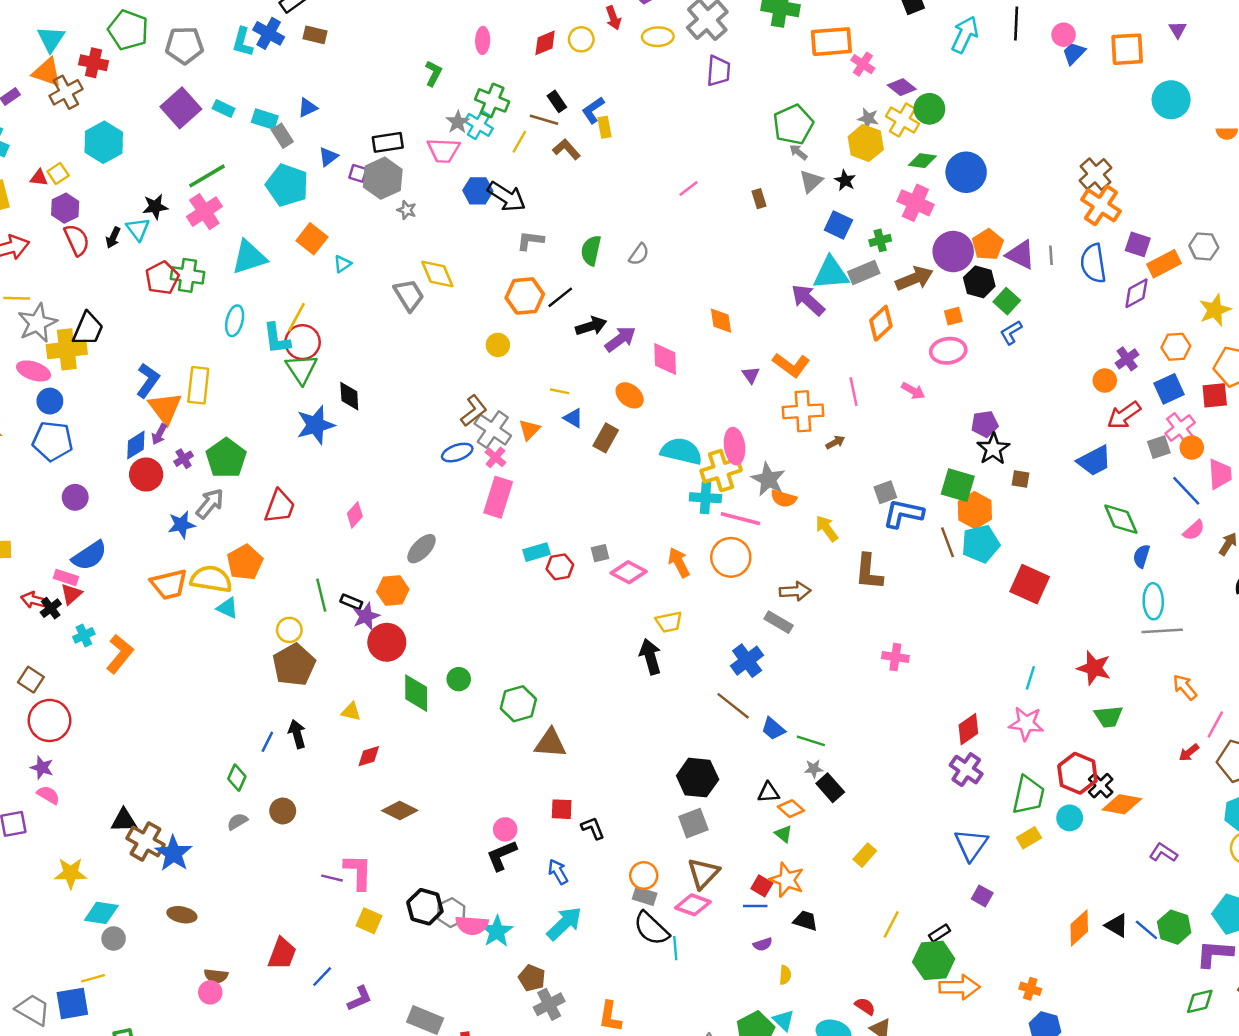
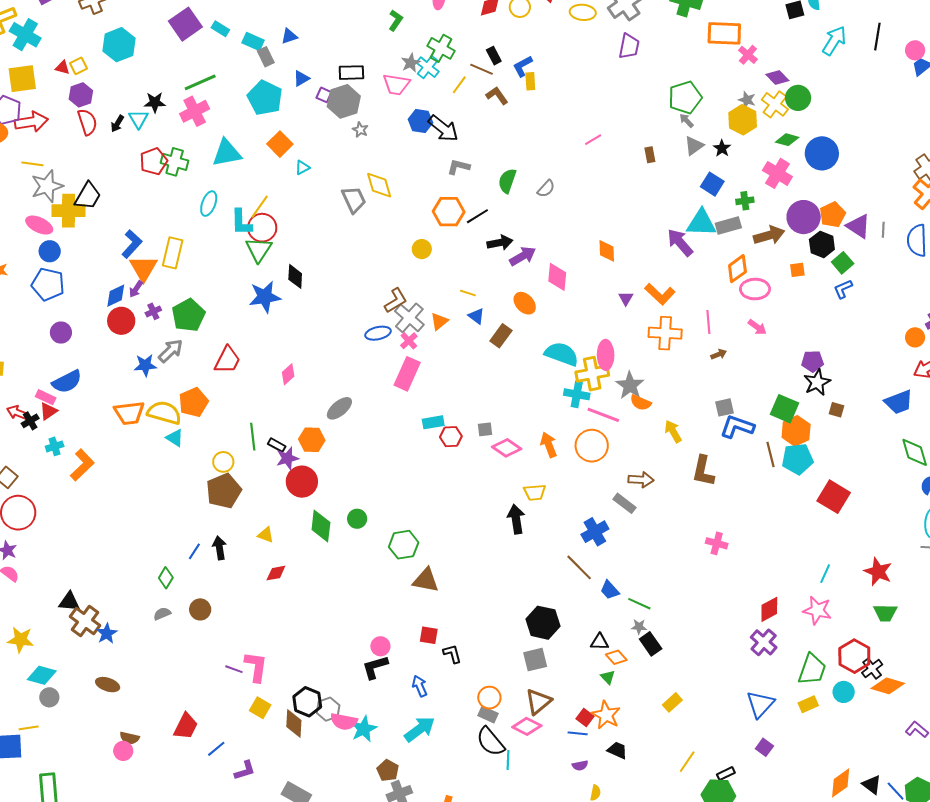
pink ellipse: (948, 351) -> (755, 289), moved
brown arrow: (835, 442) -> (719, 354), moved
brown diamond: (400, 810) -> (294, 723), moved, turned 60
blue star: (173, 853) -> (107, 634), size x0.7

